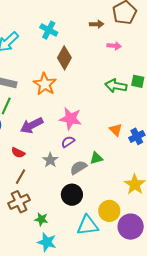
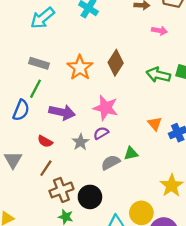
brown diamond: (64, 58) -> (116, 63), moved
purple arrow: (32, 125) -> (62, 112), turned -145
gray star: (50, 160) -> (81, 142), moved
black circle: (72, 195) -> (90, 197), moved
brown cross: (19, 202) -> (61, 190), moved

